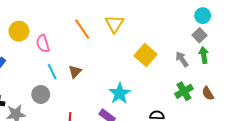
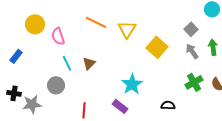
yellow triangle: (114, 24) -> (127, 29), moved
orange line: (82, 29) -> (96, 22), turned -30
gray square: (200, 35) -> (191, 29), moved

